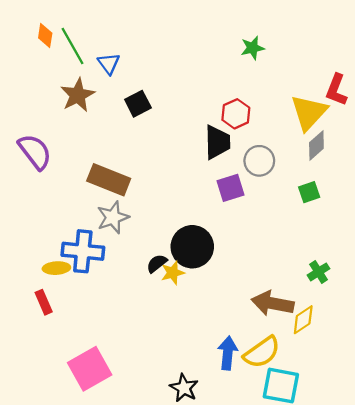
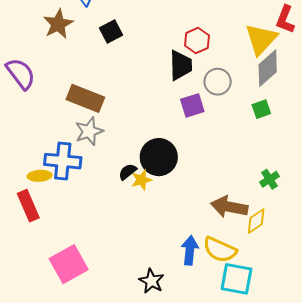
gray diamond: (316, 145) -> (268, 68), size x1.4
red rectangle: (44, 302) -> (28, 206), size x1.4
yellow semicircle: (262, 352) -> (220, 250), turned 60

